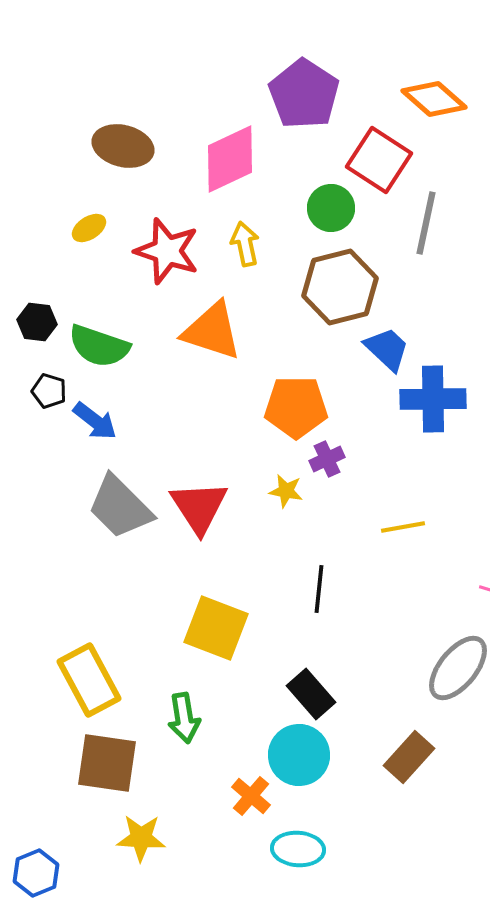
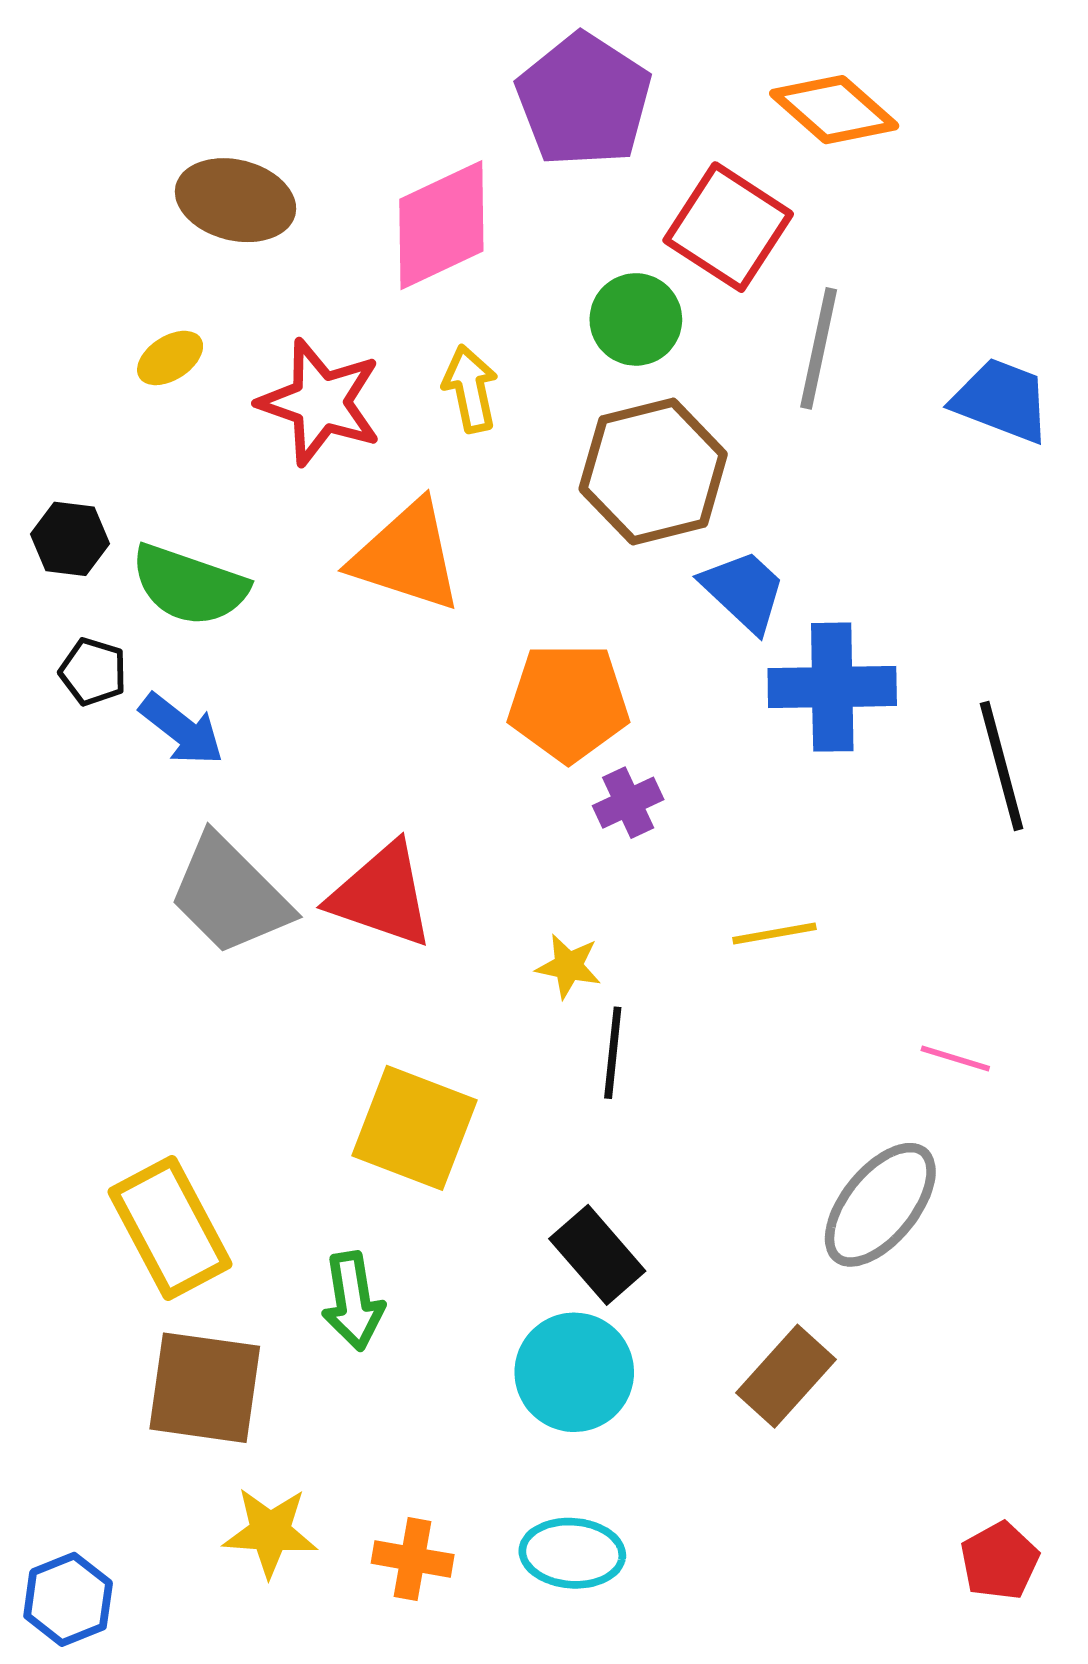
yellow star: (286, 491) -> (568, 966), moved
red triangle: (199, 507) -> (382, 895), turned -38
orange cross: (251, 796) -> (413, 1559), moved, turned -30

